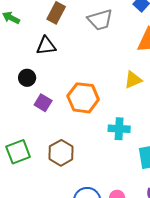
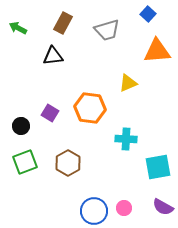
black circle: (27, 78) -> (21, 126), moved
yellow triangle: (133, 80) -> (128, 83), moved

